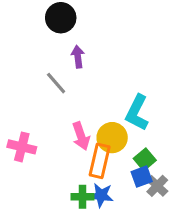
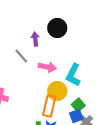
black circle: (61, 18) -> (57, 28), moved
pink arrow: (81, 136) -> (47, 67), moved, turned -60

